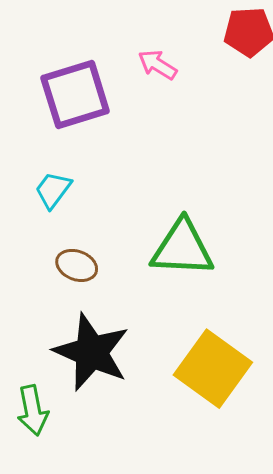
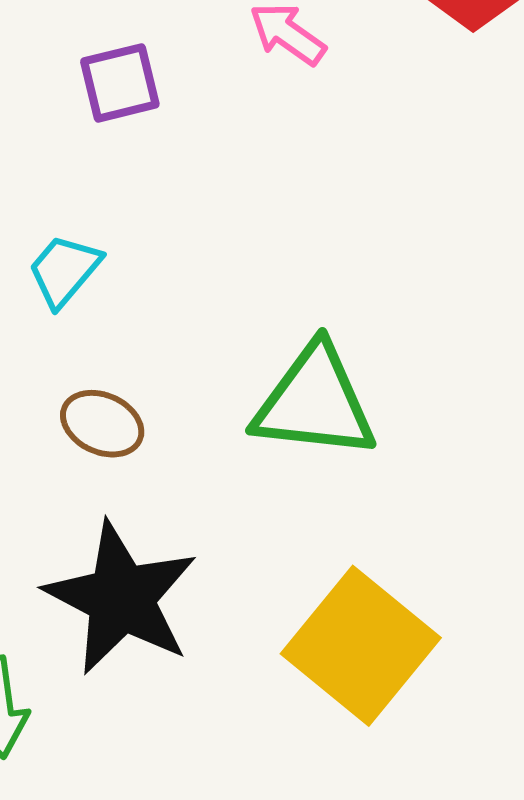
purple square: (75, 94) -> (120, 83), size x0.6

